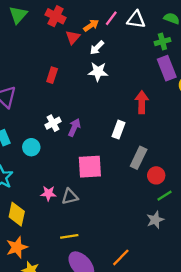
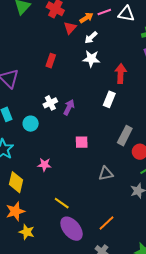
pink line: (111, 18) -> (104, 12), turned 32
red arrow: (142, 102) -> (121, 74), moved
white rectangle: (119, 130) -> (109, 99), moved
pink square: (90, 167) -> (82, 142), size x0.6
gray triangle: (70, 197) -> (106, 174), moved
yellow line: (69, 236) -> (62, 203), turned 42

